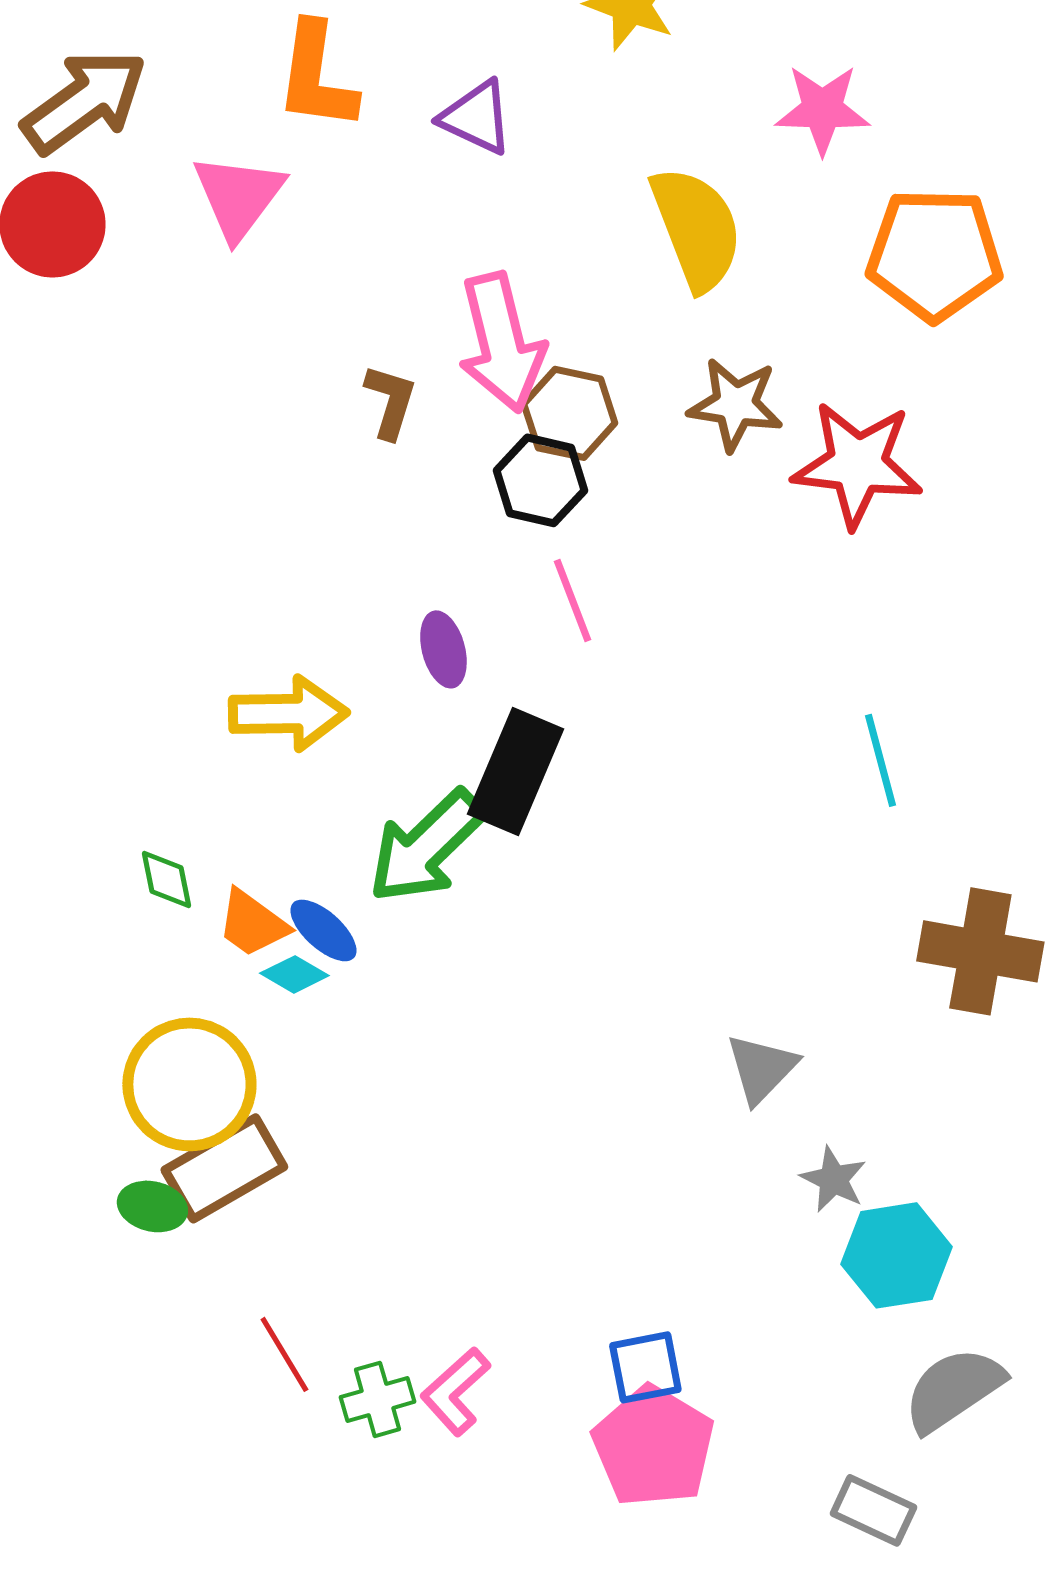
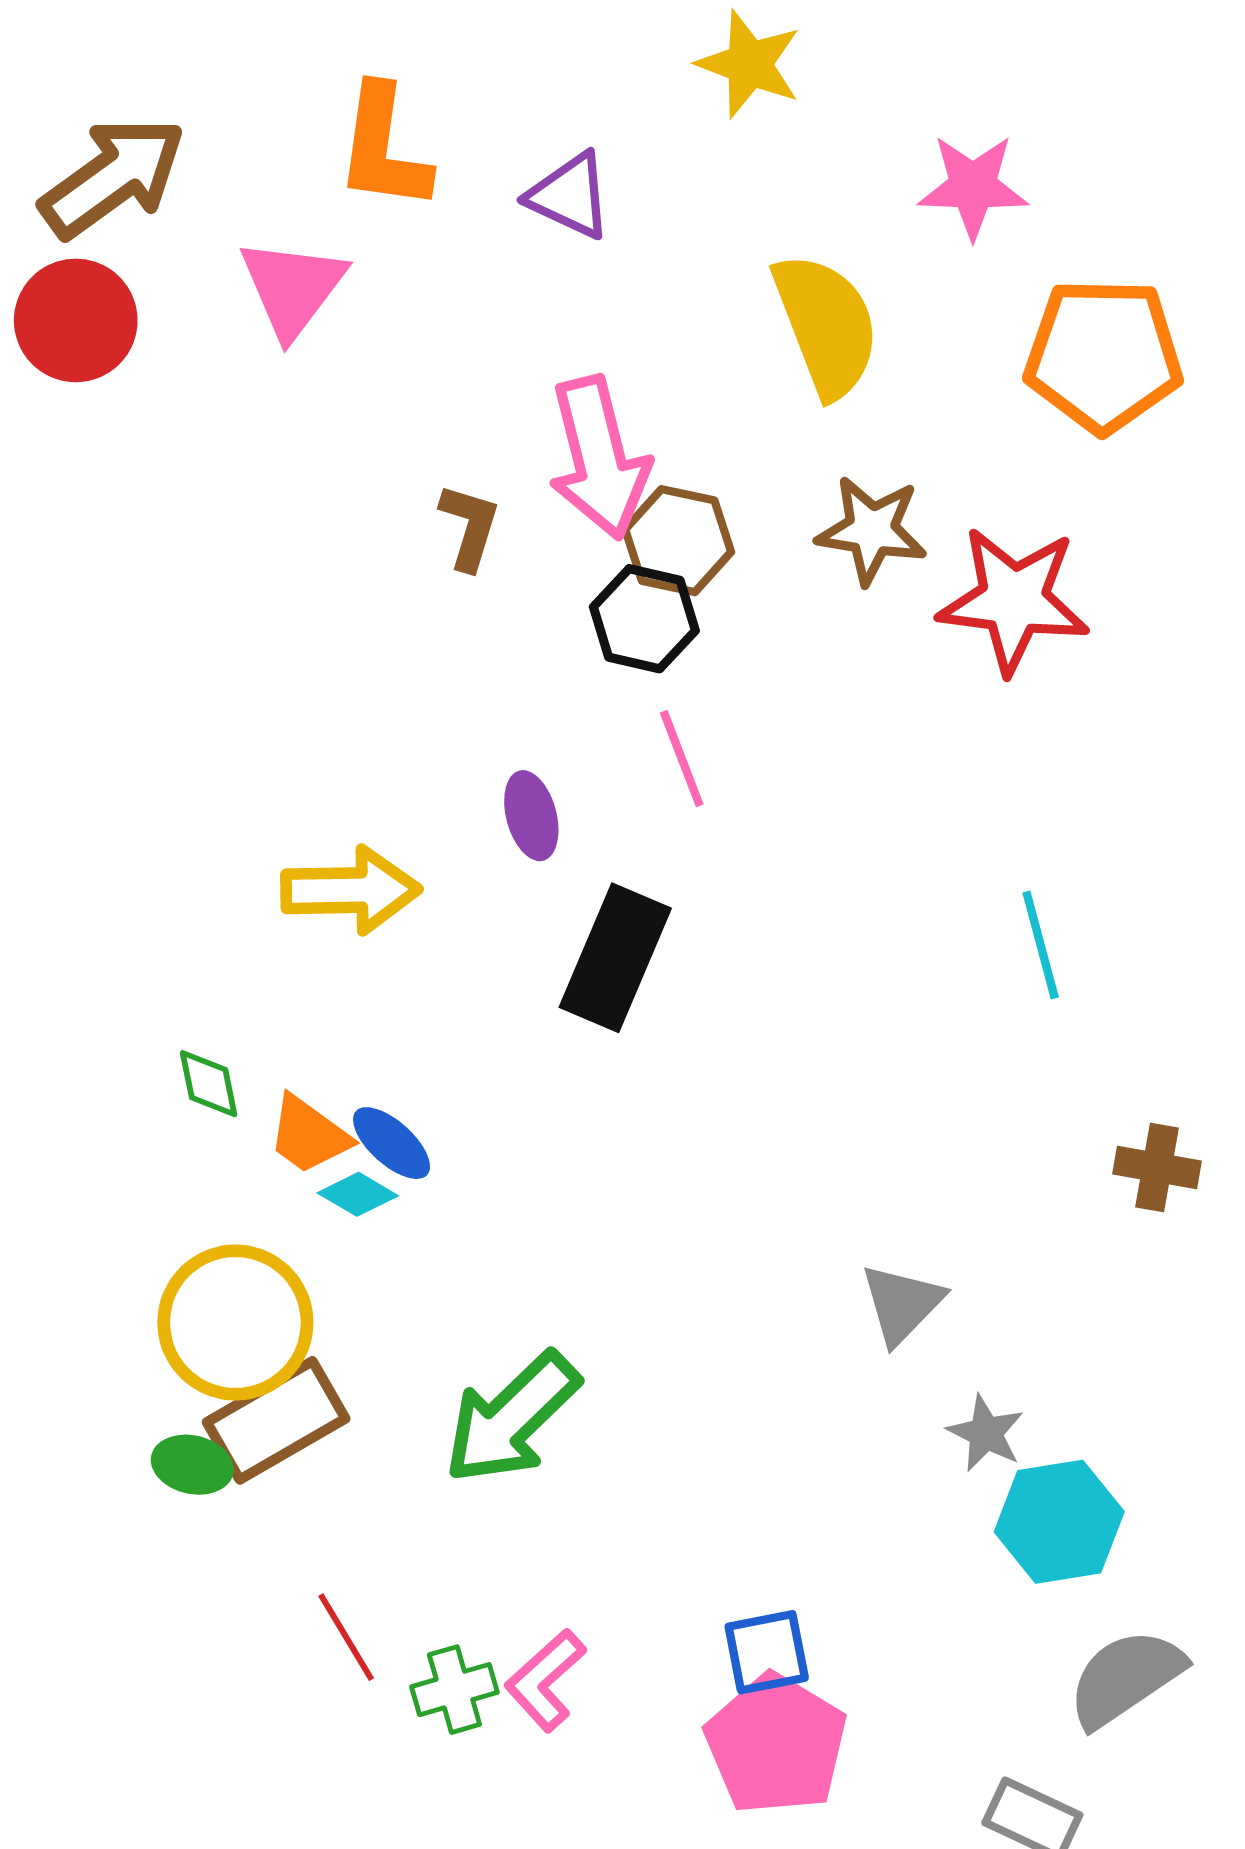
green arrow: (426, 846) -> (512, 1418), moved
brown cross: (980, 951) -> (1157, 1168), size x0.6

